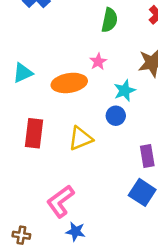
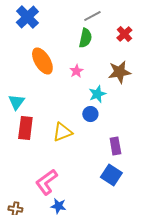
cyan triangle: (23, 73) -> (16, 102), moved, turned -30
orange ellipse: (69, 83) -> (42, 61), moved, turned 68

